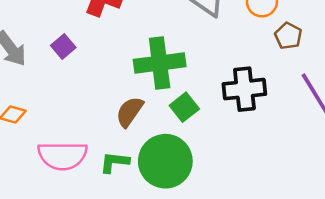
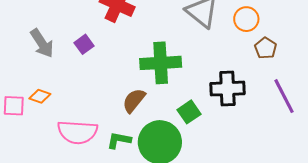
green square: (184, 107) -> (189, 112), moved

